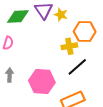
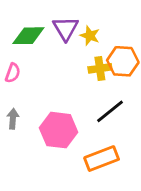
yellow cross: (69, 46) -> (100, 68), moved

